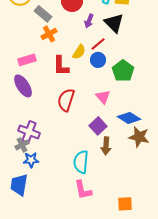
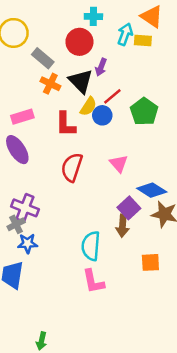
black triangle: (114, 23) -> (81, 81), moved
orange cross: (49, 34) -> (50, 84), turned -35
blue circle: (98, 60) -> (102, 115), moved
green pentagon: (123, 71) -> (144, 112), moved
purple square: (98, 126) -> (129, 208), moved
orange square: (125, 204) -> (150, 262), moved

